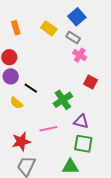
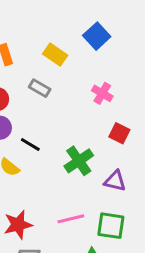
gray rectangle: (73, 37) -> (40, 88), moved
purple triangle: (81, 121) -> (115, 181), moved
pink line: (48, 129) -> (71, 219), moved

